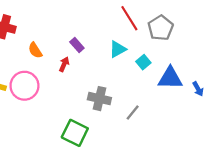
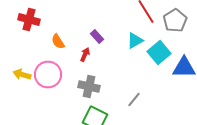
cyan square: (143, 62) -> (159, 52), size x1.6
gray cross: (99, 99) -> (89, 86), moved
gray line: (133, 112) -> (134, 100), moved

